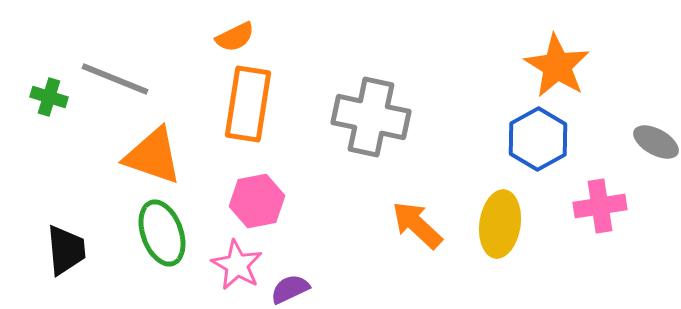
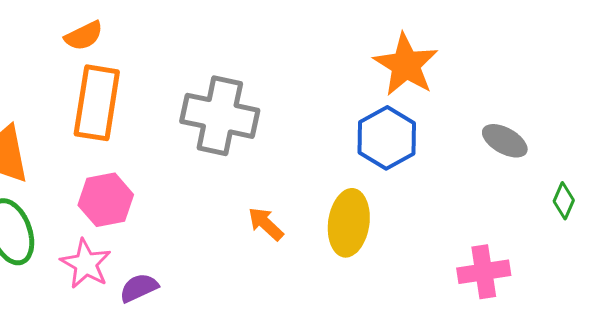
pink cross: (600, 206) -> (484, 272), moved
orange arrow: (417, 225) -> (266, 224), size x0.7

